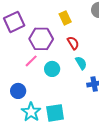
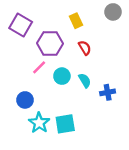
purple square: (14, 22) -> (21, 25), turned -35
cyan semicircle: (81, 63) -> (85, 80), moved

